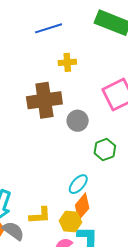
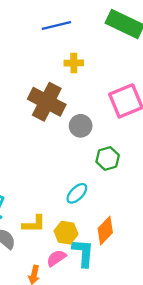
brown cross: (44, 100) -> (47, 102), turned 32
orange diamond: (82, 207) -> (105, 231), moved

